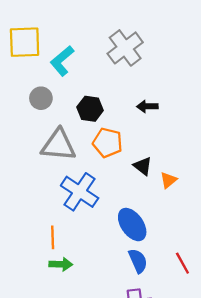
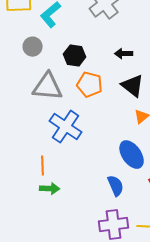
black triangle: (143, 166) -> (133, 86), moved, size x1.4
blue ellipse: (132, 225) -> (132, 155), moved

